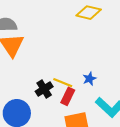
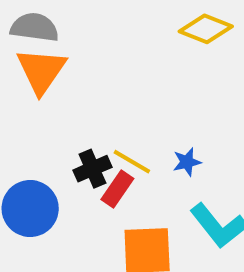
red rectangle: (68, 96) -> (117, 189), moved

